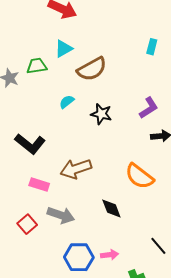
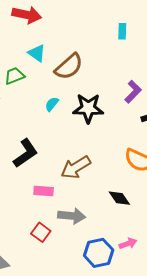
cyan triangle: (64, 49) -> (37, 53), turned -42
black star: (101, 114) -> (88, 108), size x1.4
black L-shape: (30, 144) -> (26, 153), turned -60

